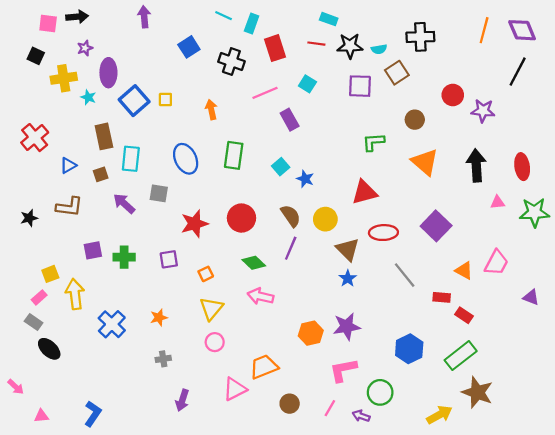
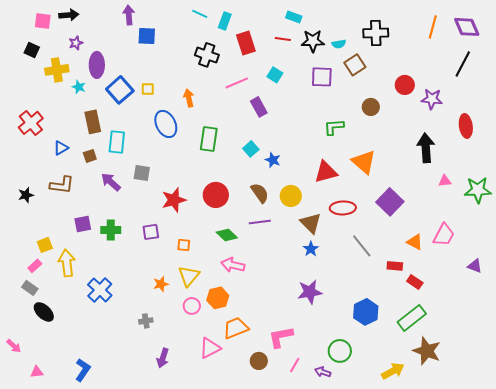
blue square: (189, 47) -> (147, 36), moved, turned 36
blue ellipse: (186, 159) -> (166, 124), moved
orange triangle: (425, 162) -> (364, 162), moved
red ellipse: (522, 167) -> (466, 126), moved
purple line: (291, 248) -> (260, 222), turned 60
orange square: (206, 274) -> (184, 245), turned 32
orange star: (159, 318) -> (161, 284), moved
orange hexagon: (311, 333) -> (218, 298), moved
pink L-shape: (343, 370) -> (281, 337), moved

